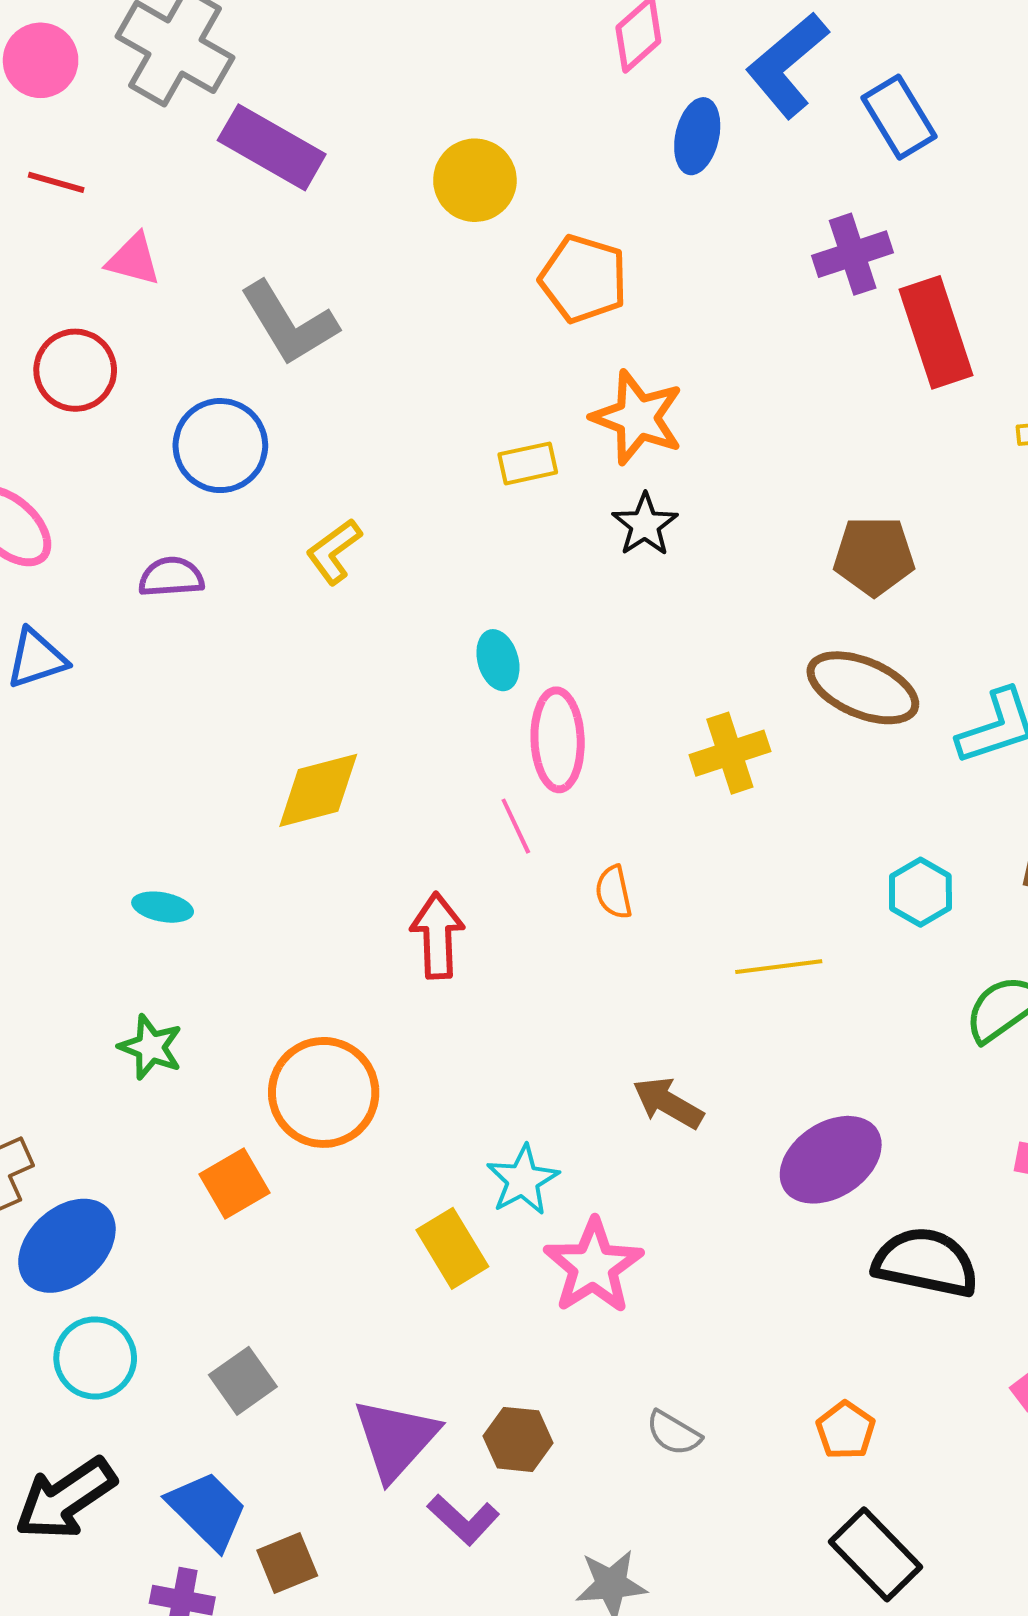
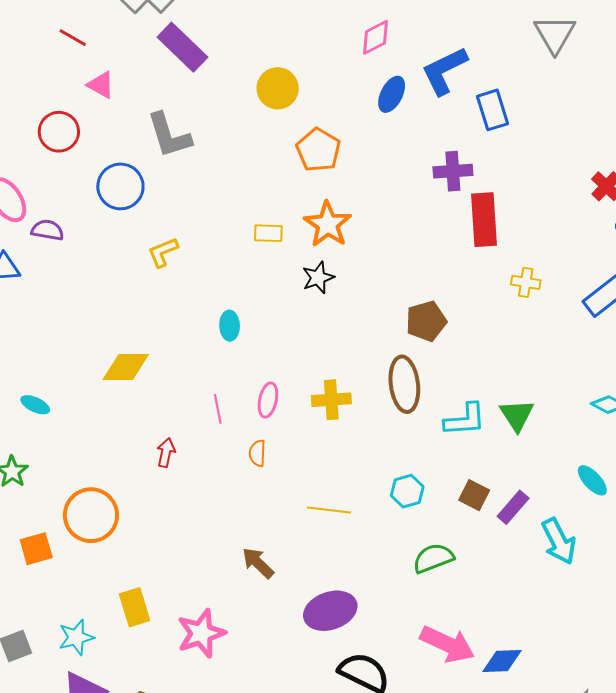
brown pentagon: (874, 556) -> (426, 321), turned -30
purple semicircle: (171, 577) -> (48, 230), moved
brown ellipse: (863, 688) -> (404, 384), turned 46
pink ellipse: (558, 740) -> (268, 400), moved, size x0.7
red arrow: (437, 936) -> (166, 453), size x0.7
cyan star: (523, 1180) -> (76, 637), moved

